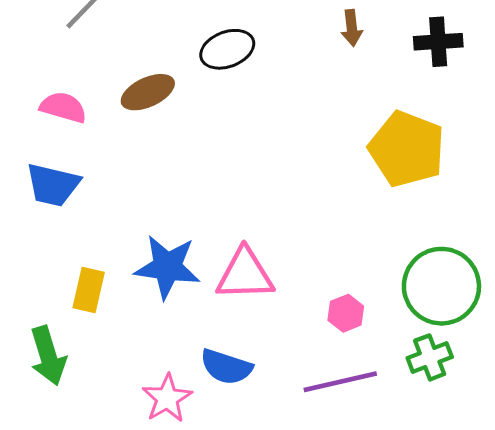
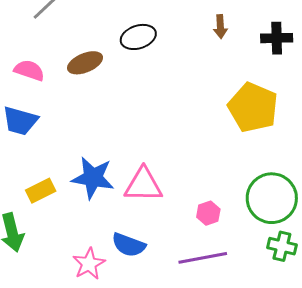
yellow rectangle: (89, 290) -> (41, 191), turned 48
green cross: (430, 357) -> (282, 246), moved, turned 32

